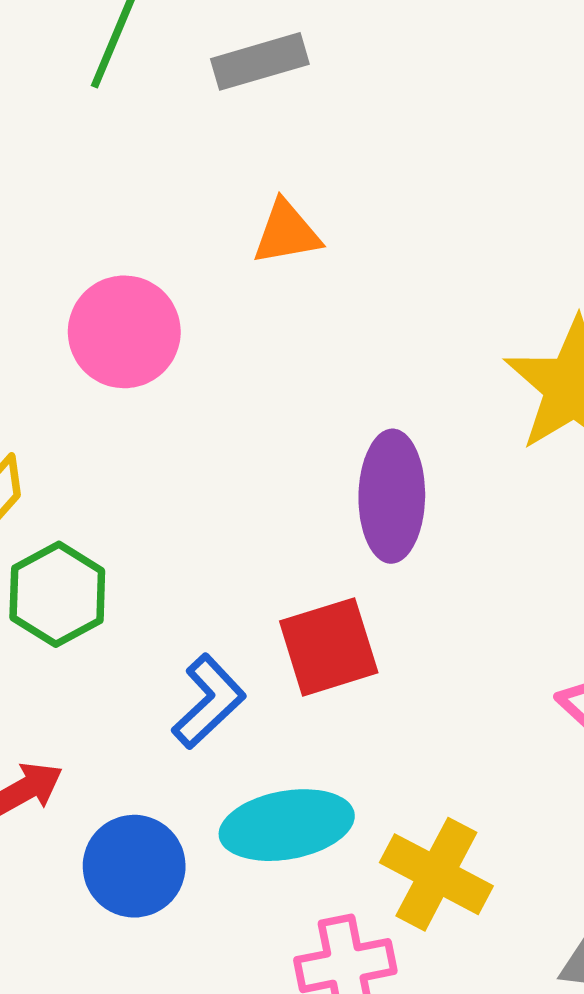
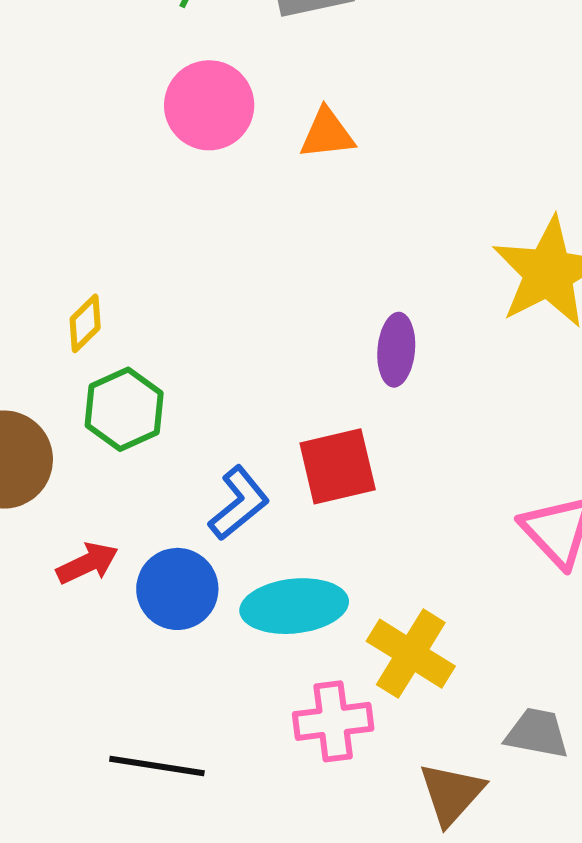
pink circle: (124, 332) -> (209, 105), moved
purple ellipse: (392, 496) -> (396, 350), size x0.7
blue circle: (134, 866) -> (177, 589), moved

